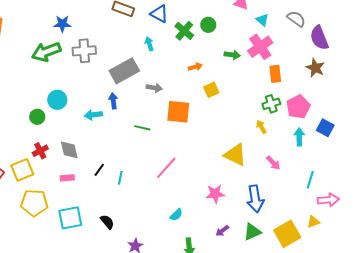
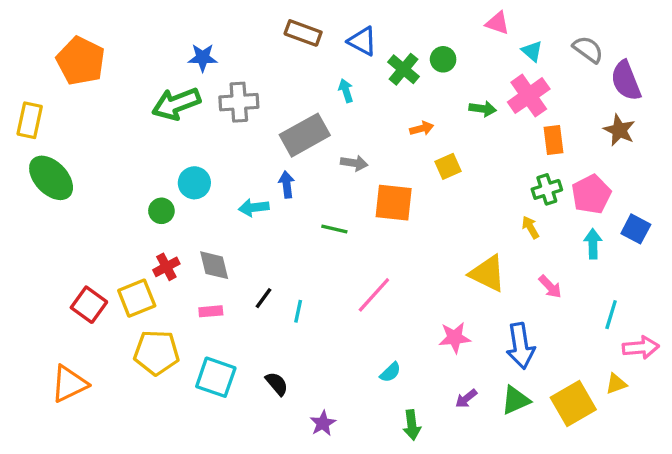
cyan square: (70, 218) -> (216, 377), turned 30

